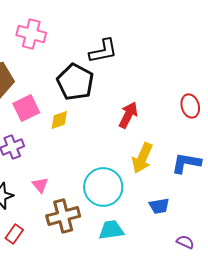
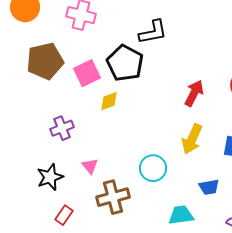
pink square: (26, 108) -> (87, 73), moved
red arrow: (128, 115) -> (194, 93), moved
cyan circle: (103, 187) -> (153, 168), size x0.7
cyan trapezoid: (111, 230) -> (181, 215), moved

